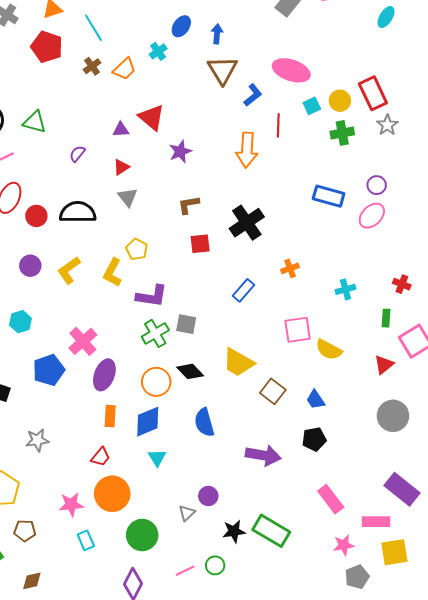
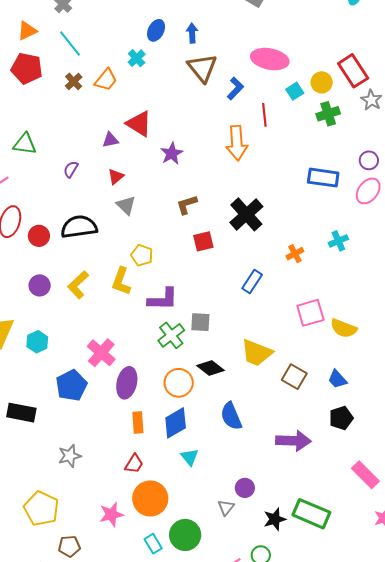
cyan cross: (345, 289) -> (338, 241), moved
cyan rectangle: (86, 540) -> (153, 544), moved

